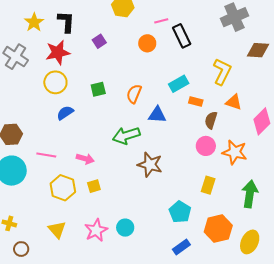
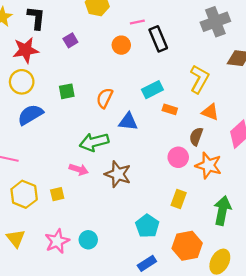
blue semicircle: (65, 113) -> (30, 115), size x1.4
brown semicircle: (211, 120) -> (196, 136), moved
pink arrow: (85, 159) -> (79, 169), moved

